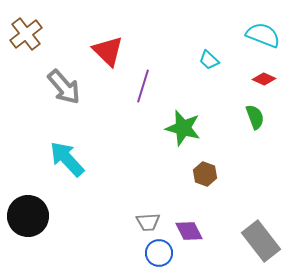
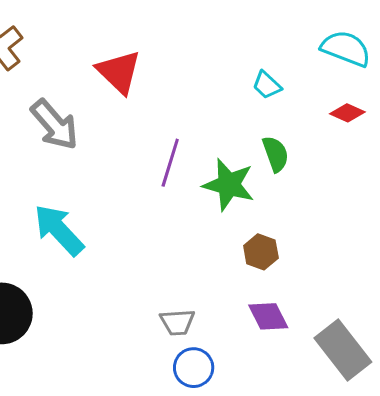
purple line: (143, 86) -> (170, 163), moved
green semicircle: (255, 117) -> (276, 154), moved
purple diamond: (189, 231) -> (268, 316), moved

